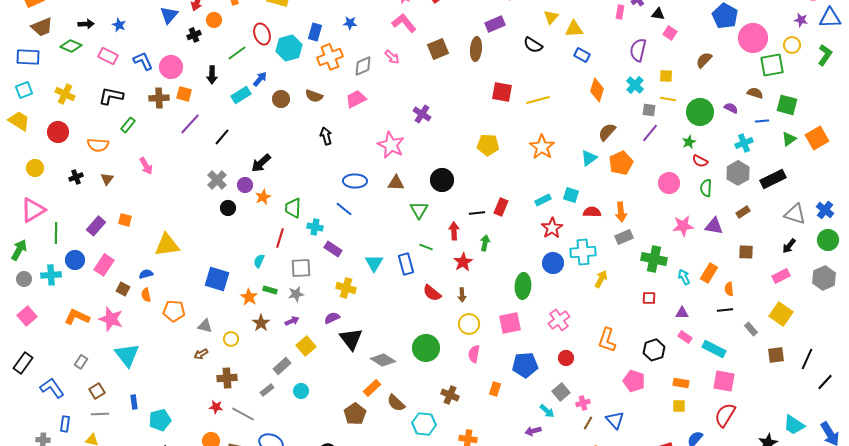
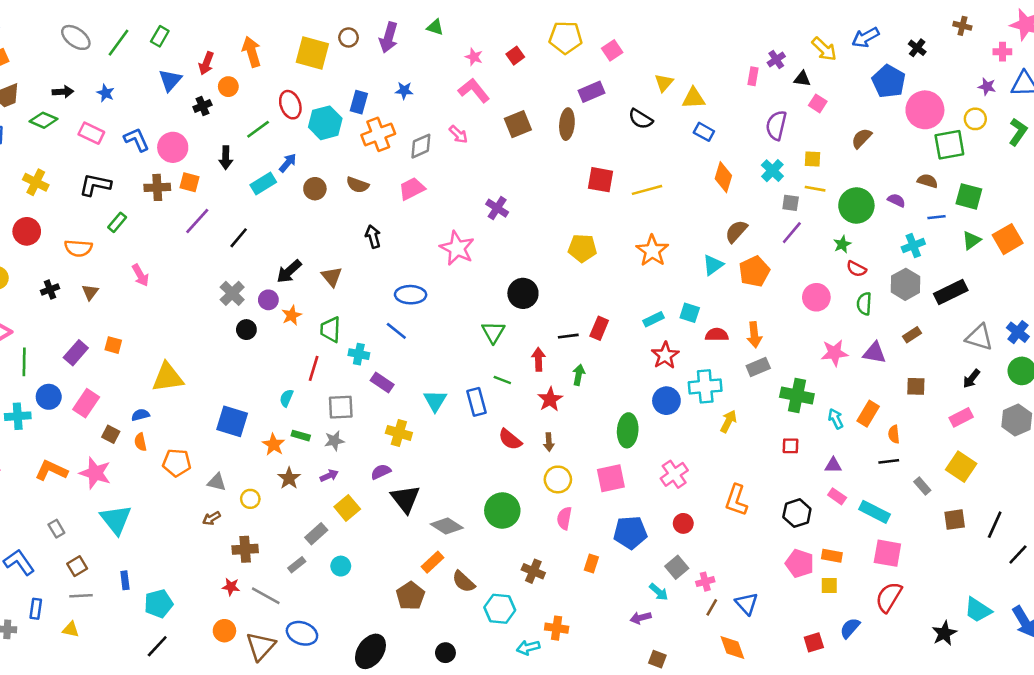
brown triangle: (396, 183) -> (332, 277), moved, turned 48
gray rectangle: (81, 362) -> (56, 529), turned -64
pink pentagon: (634, 381) -> (800, 563), moved

